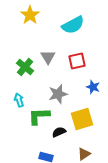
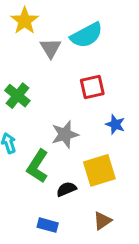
gray triangle: (48, 57) -> (51, 48), moved
green L-shape: (39, 116) -> (38, 166), turned -55

